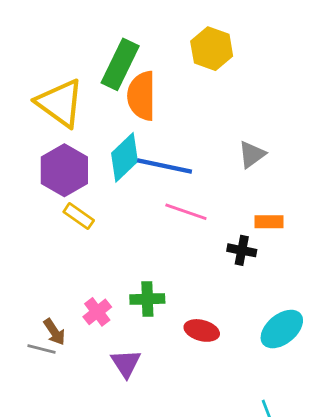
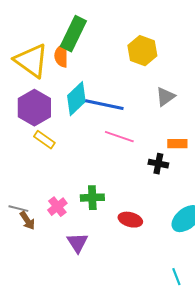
yellow hexagon: (212, 49) -> (142, 51), moved
orange semicircle: (142, 96) -> (61, 56), moved, size x0.7
gray line: (41, 349) -> (18, 209), moved

